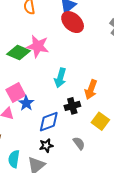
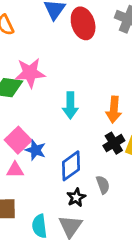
red ellipse: (73, 22) -> (83, 23), moved, turned 45
black cross: (72, 106) -> (114, 143), moved
gray semicircle: (79, 143) -> (103, 185), moved, turned 32

